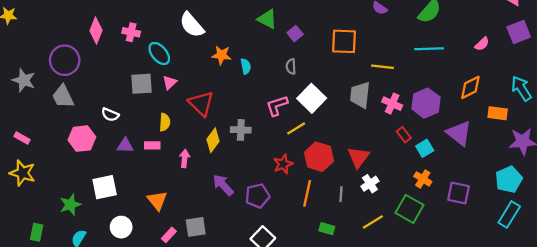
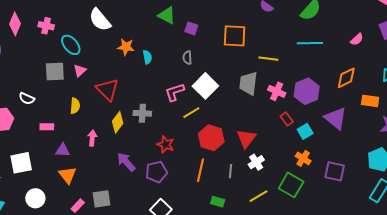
purple square: (295, 34) -> (191, 28), turned -32
pink rectangle: (152, 145) -> (47, 127), moved
purple triangle: (125, 146) -> (63, 150), moved
red star: (283, 164) -> (166, 144), moved, turned -30

